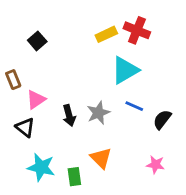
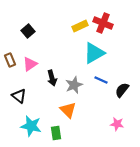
pink triangle: (36, 99) -> (30, 64), moved
black arrow: (69, 115) -> (52, 78), moved
orange triangle: (101, 158) -> (68, 110), moved

